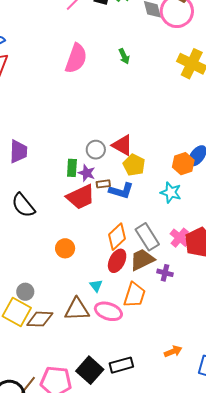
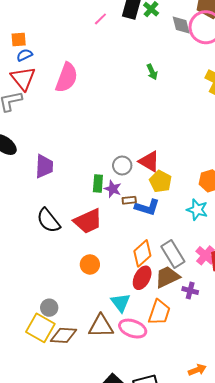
pink semicircle: (76, 58) -> (67, 78), moved
red trapezoid: (81, 197) -> (88, 221), moved
cyan triangle: (96, 286) -> (121, 303), size x1.5

